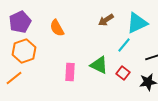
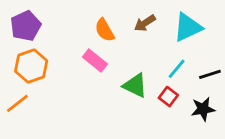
orange semicircle: (57, 28) -> (105, 30), moved
cyan line: (124, 45) -> (177, 69), moved
pink rectangle: (70, 72) -> (95, 61), moved, turned -54

